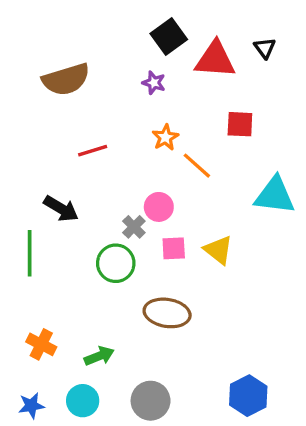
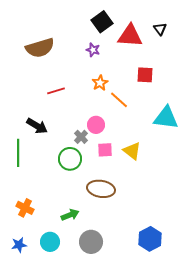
green arrow: (99, 356) -> (70, 215), moved

